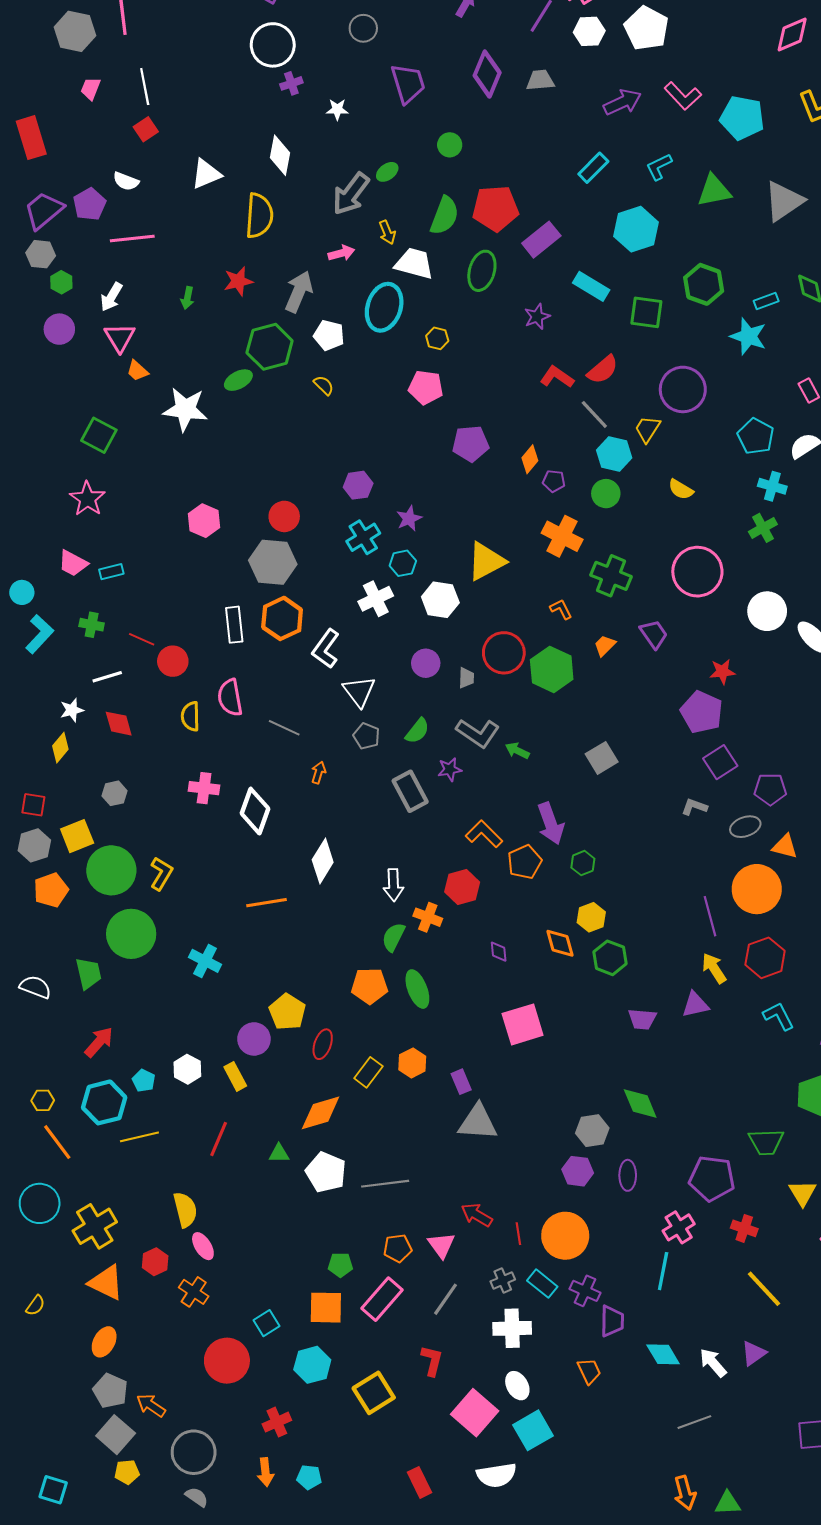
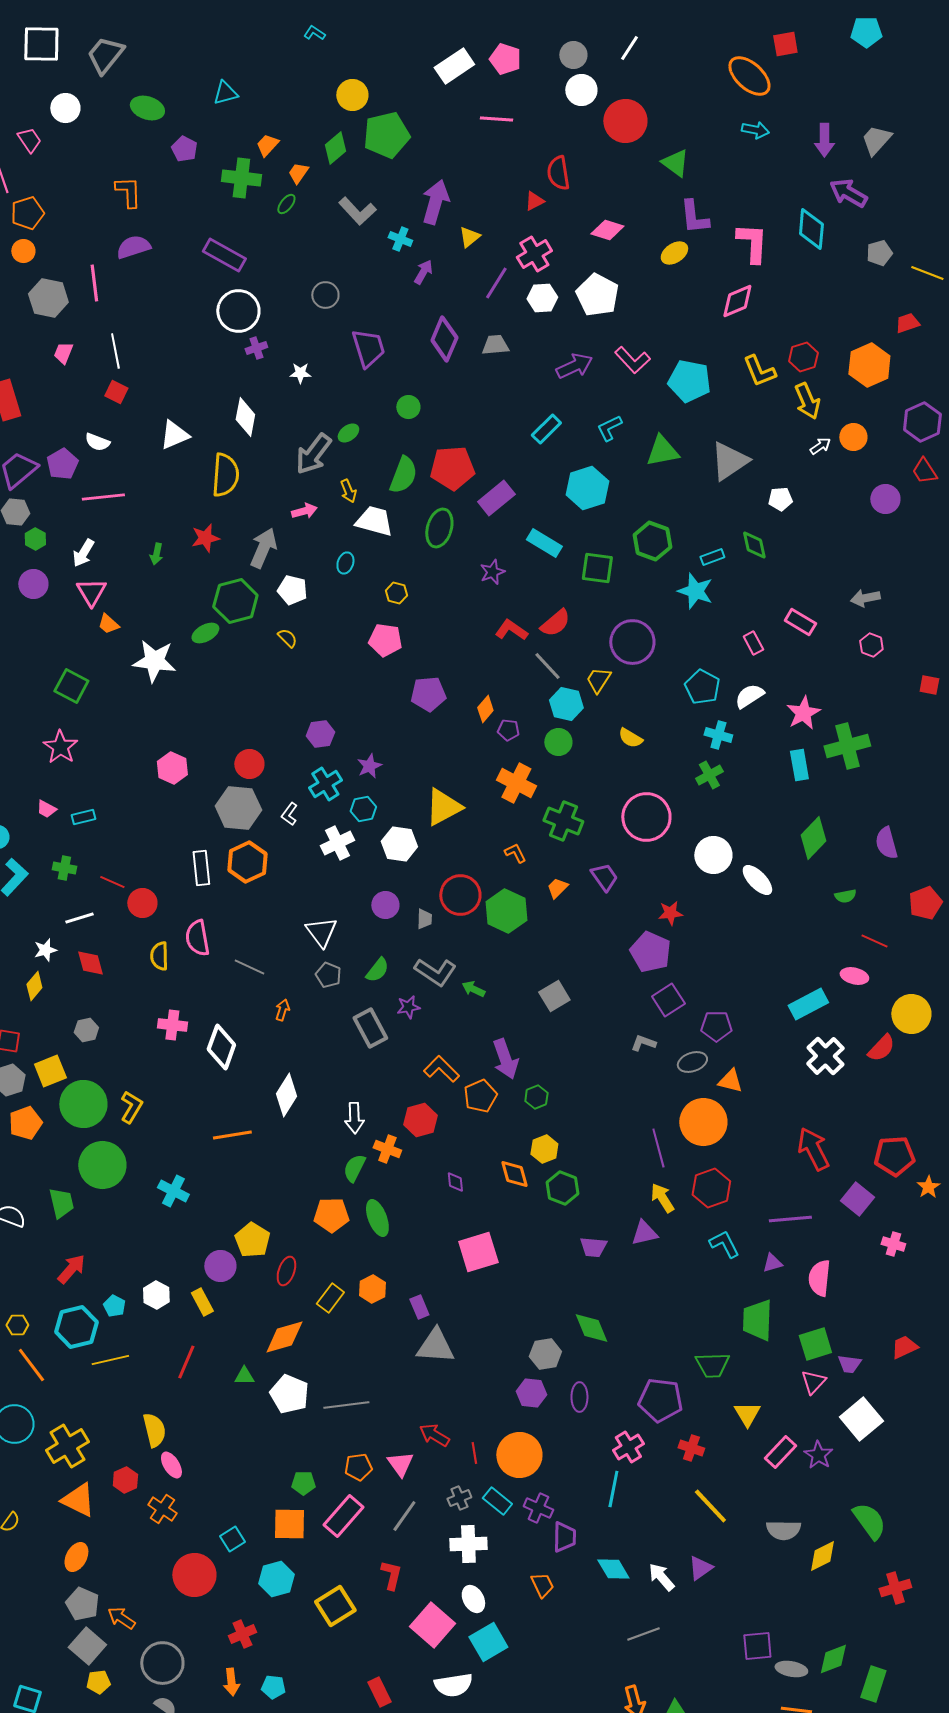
red square: (146, 129) -> (116, 392), turned -30
cyan ellipse: (384, 307) -> (345, 563), size x0.5
pink trapezoid: (73, 563) -> (46, 809), size x0.7
white L-shape: (326, 649) -> (289, 814), moved, size x0.6

